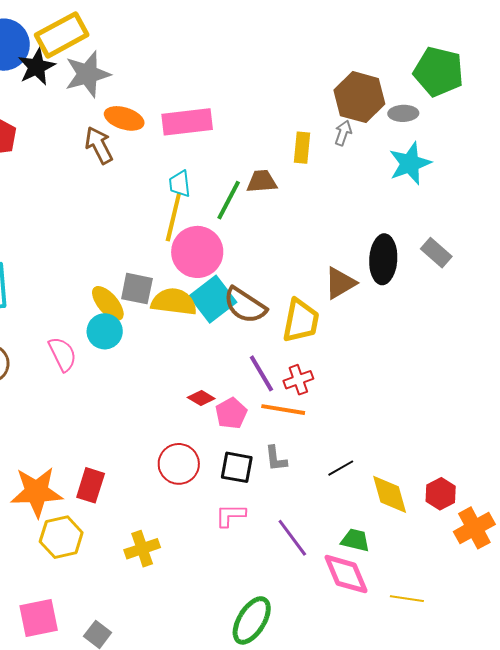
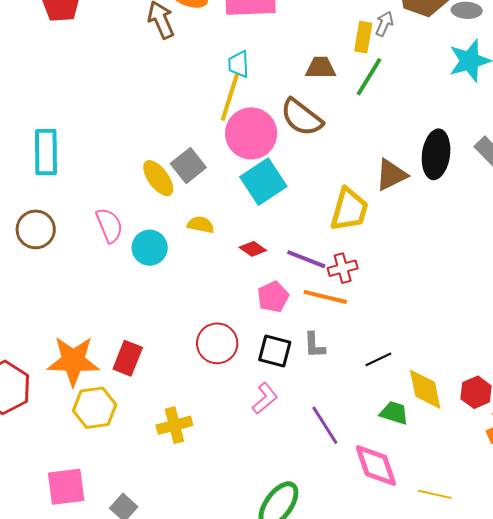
gray arrow: (343, 133) -> (384, 24), moved
green line: (229, 200) -> (369, 77), moved
gray square: (137, 289) -> (188, 165), turned 36
yellow semicircle: (174, 302) -> (201, 225), moved, size x0.6
brown semicircle: (245, 305) -> (302, 117), moved
cyan circle: (105, 331) -> (150, 248), moved
purple line: (261, 373) -> (306, 259), turned -42
red diamond: (201, 398) -> (253, 249), moved
pink L-shape: (230, 515) -> (265, 398), turned 136
green trapezoid: (355, 540) -> (394, 413), moved

